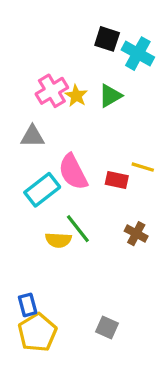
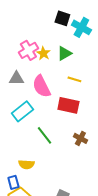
yellow line: (143, 167) -> (74, 79), moved
pink semicircle: (73, 172) -> (41, 86), moved
red rectangle: (117, 180) -> (68, 105), size x1.5
yellow semicircle: (58, 240) -> (26, 164), moved

